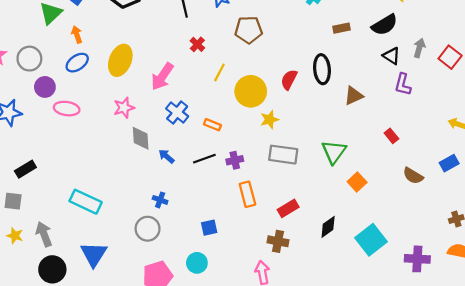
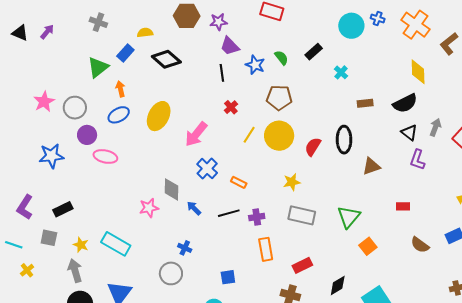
yellow circle: (251, 91) -> (279, 136), moved
pink star: (124, 108) -> (149, 208), moved
red rectangle: (391, 136) -> (403, 206), turned -56
yellow star: (15, 236) -> (81, 245), moved

